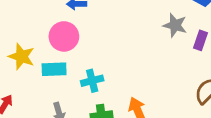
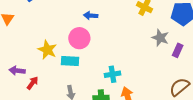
cyan cross: (92, 81) -> (113, 74), moved

